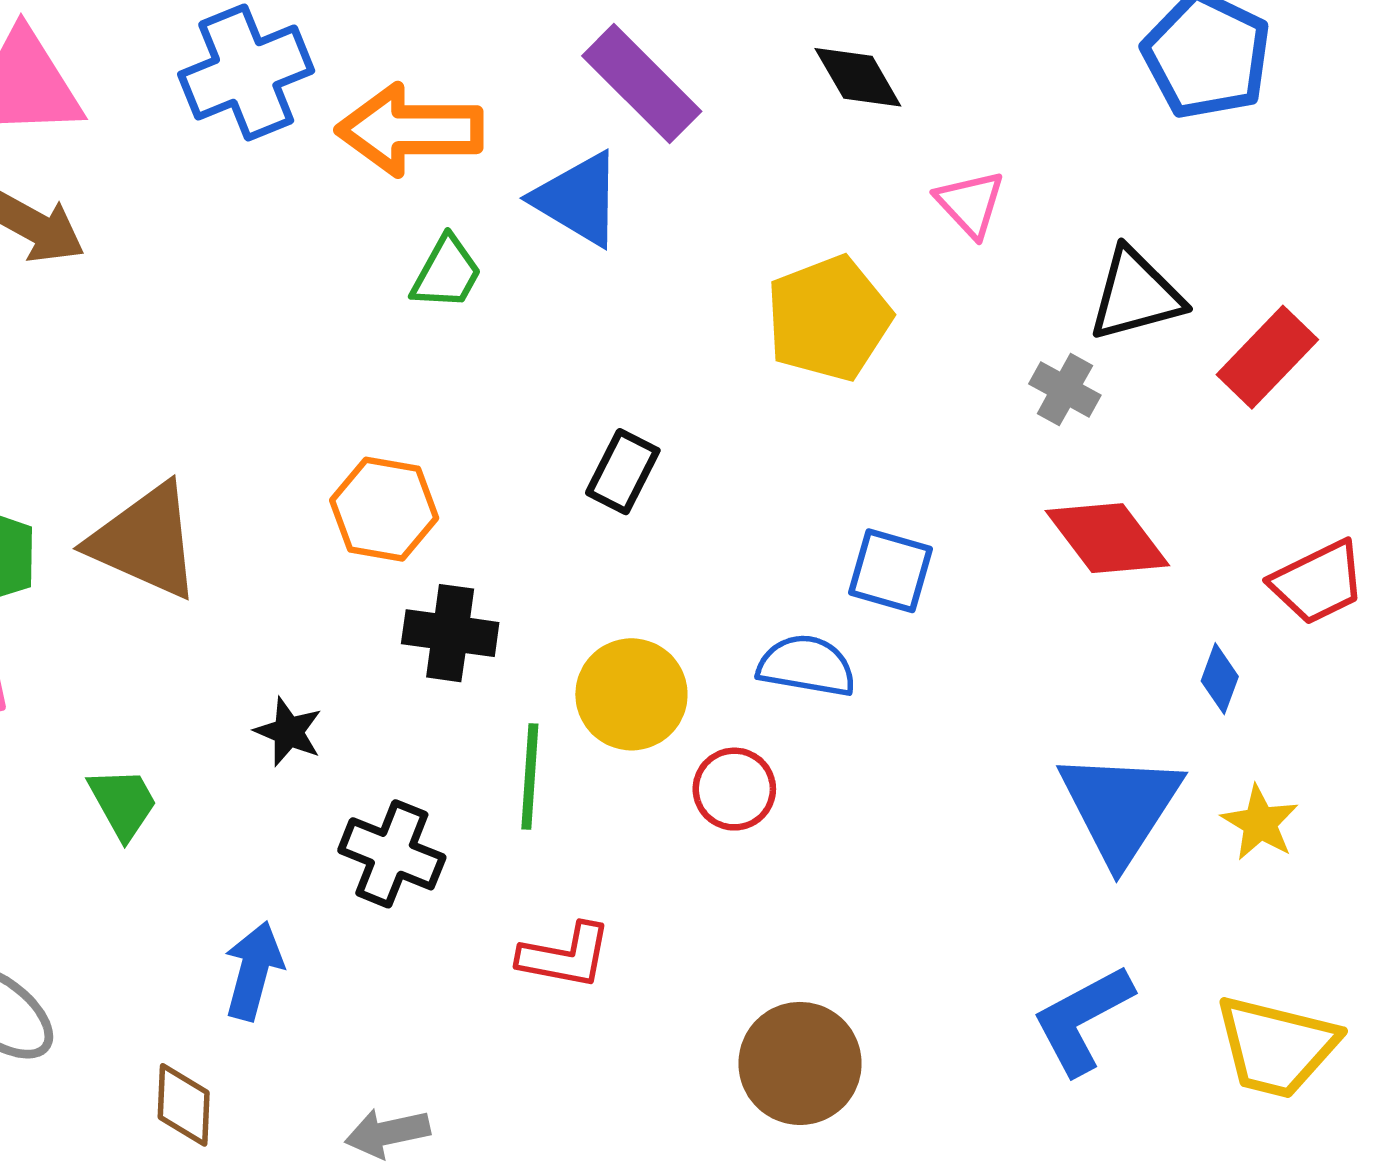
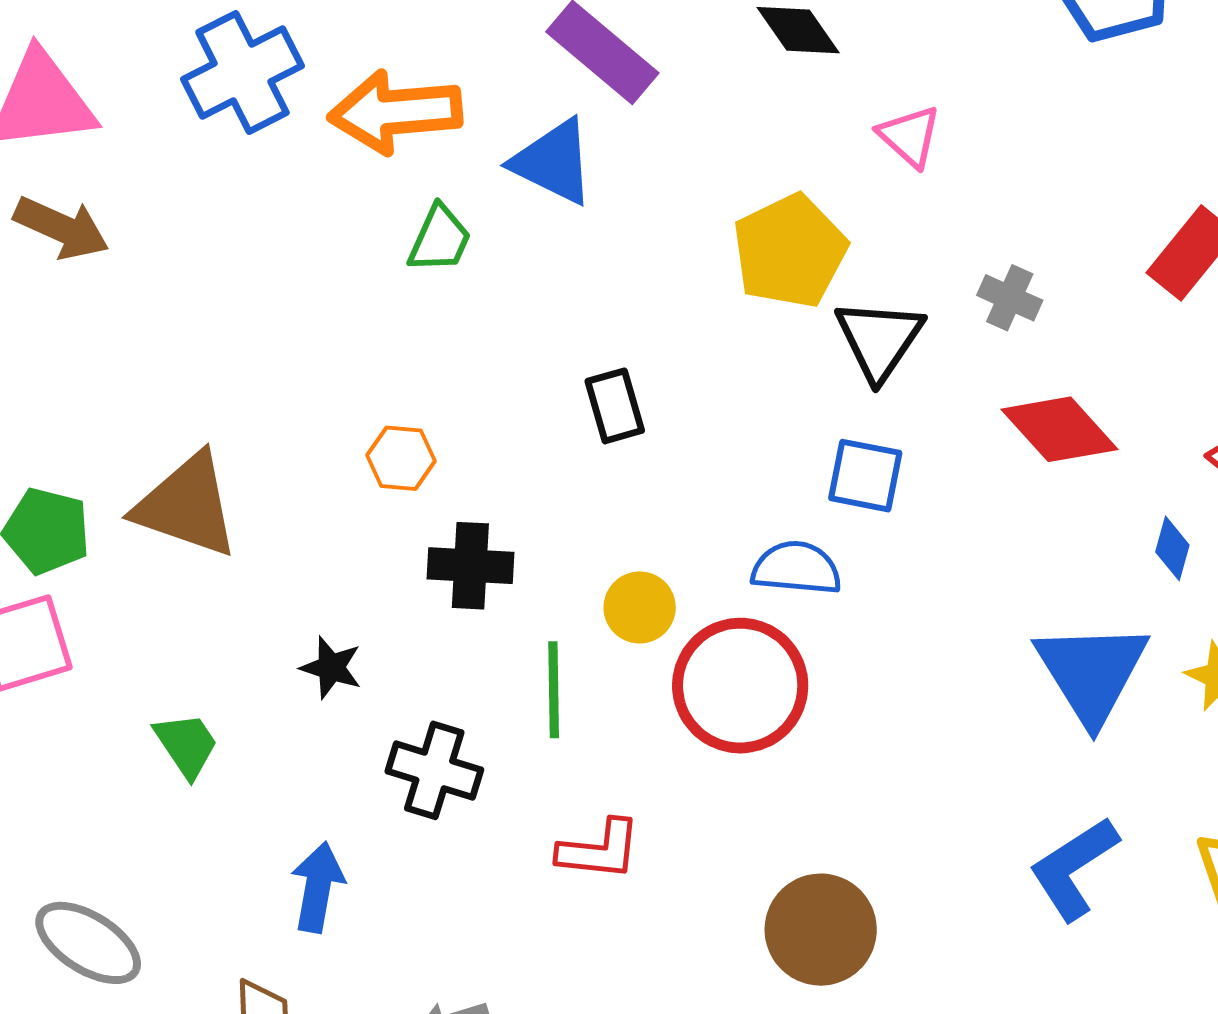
black triangle: (1136, 295) -> (879, 339), moved, turned -36
black rectangle: (623, 472) -> (615, 406), turned -38
orange hexagon: (384, 509) -> (401, 458), size x0.7
yellow circle: (631, 694) -> (640, 607), size x0.7
red circle: (734, 789) -> (740, 686), size x1.8

